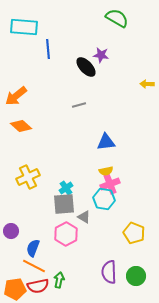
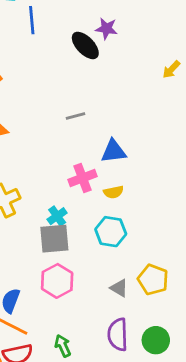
yellow arrow: (147, 84) -> (171, 69), turned -48
gray line: (79, 105) -> (75, 116), moved
pink cross: (110, 184) -> (82, 178), moved
gray triangle: (84, 217) -> (119, 288), moved
green arrow: (59, 280) -> (63, 346), moved, turned -35

